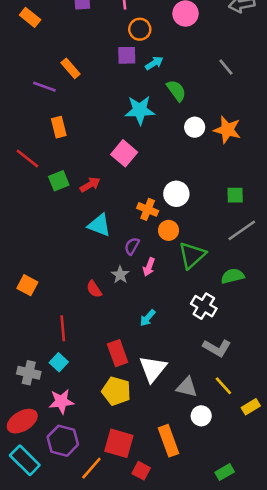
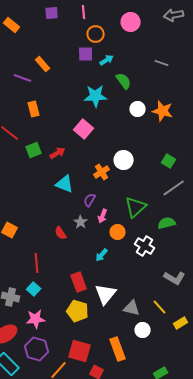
gray line: (226, 67) -> (162, 63), turned -32
green square: (235, 195) -> (169, 161), turned 32
orange cross: (148, 209) -> (102, 172), turned 35
orange circle: (169, 230) -> (118, 232), moved
gray L-shape: (217, 348) -> (175, 278), moved

